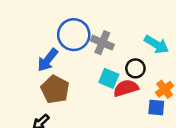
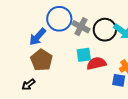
black circle: (135, 68) -> (105, 30), moved, size x1.5
cyan square: (109, 78) -> (84, 55), turned -35

